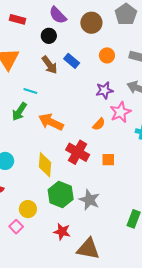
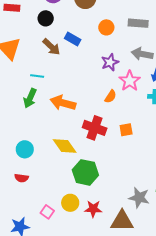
yellow diamond: (45, 165) -> (65, 146), turned -30
gray star: (89, 200) -> (139, 198), moved
yellow circle: (28, 209) -> (70, 203), moved

